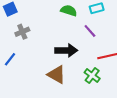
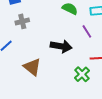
brown triangle: (57, 75) -> (32, 67), moved

